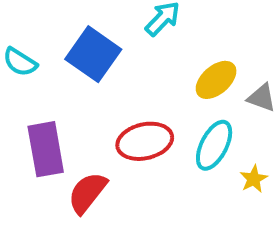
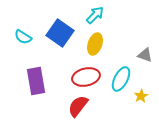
yellow ellipse: (216, 80) -> (95, 44), moved, turned -30
red semicircle: (87, 193) -> (78, 106), moved

